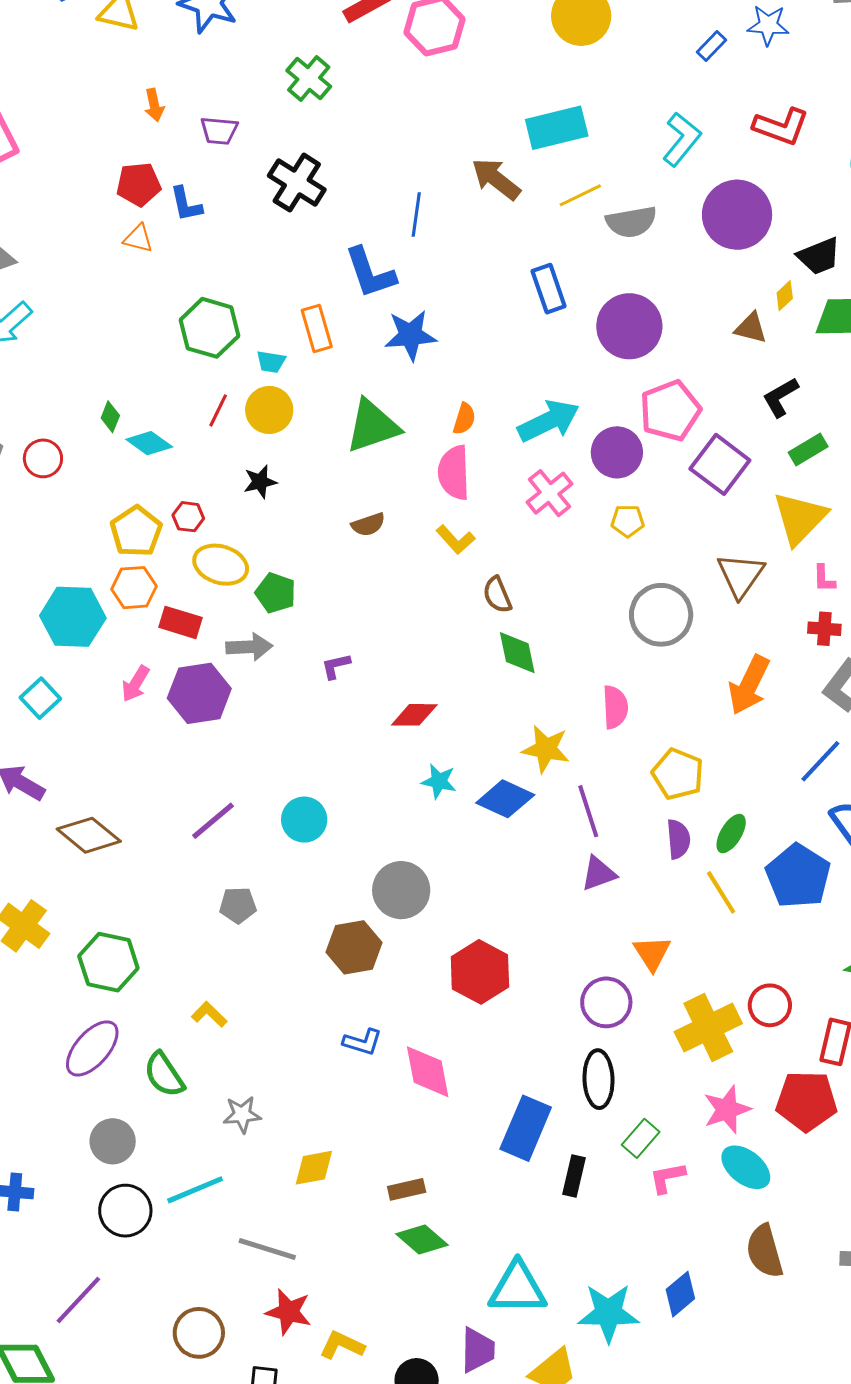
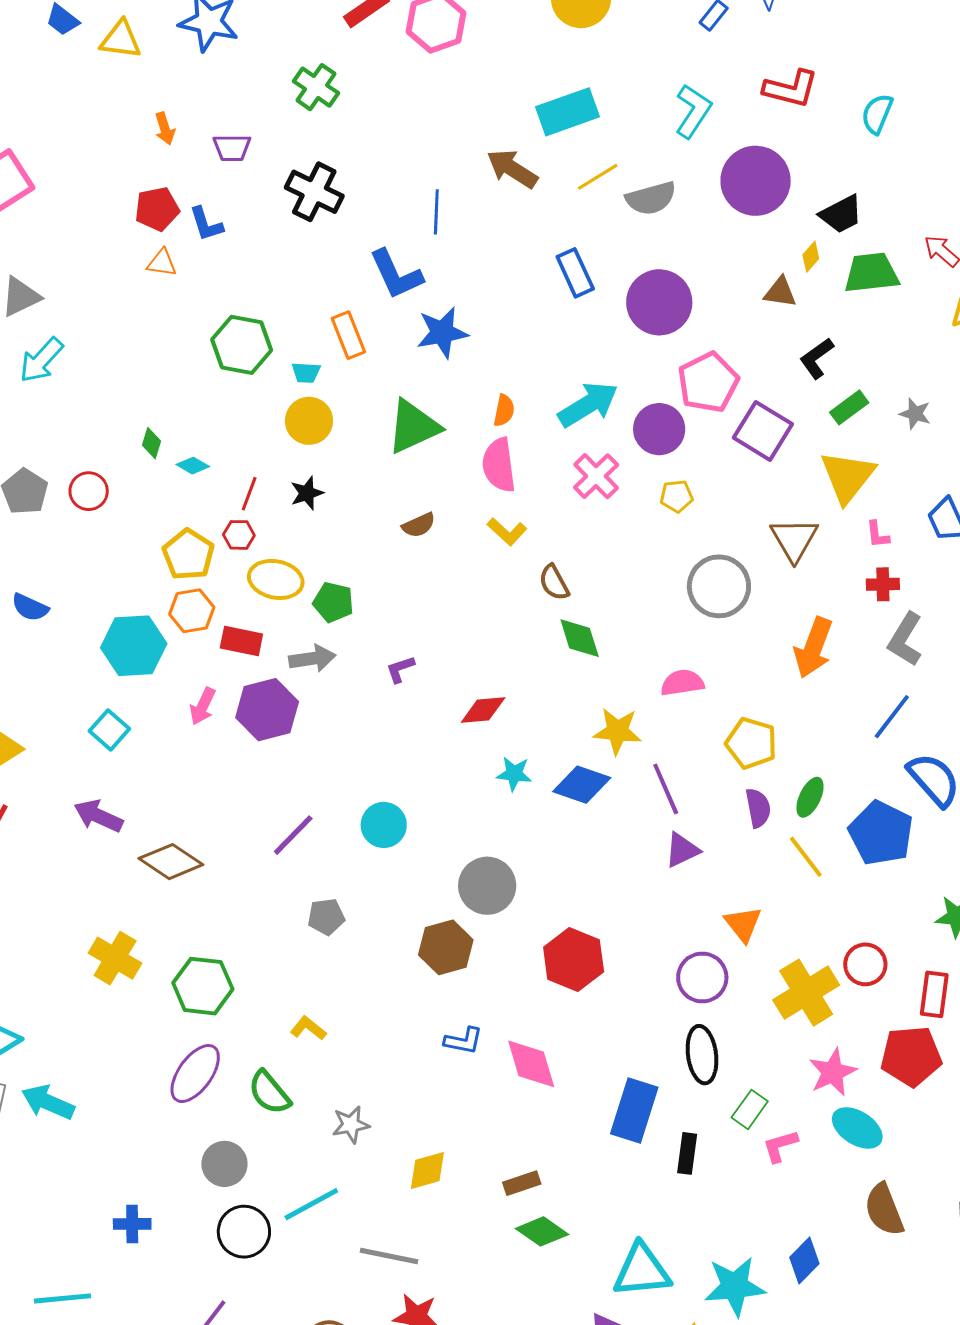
red line: (218, 410) -> (249, 494), moved
cyan diamond: (149, 443) -> (193, 466), size x0.7
pink semicircle: (615, 707) -> (682, 683), turned -90

